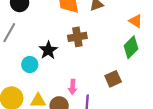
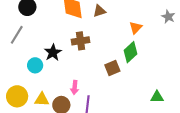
orange triangle: (136, 21) -> (136, 28), turned 40
brown square: (113, 79) -> (112, 68), moved

